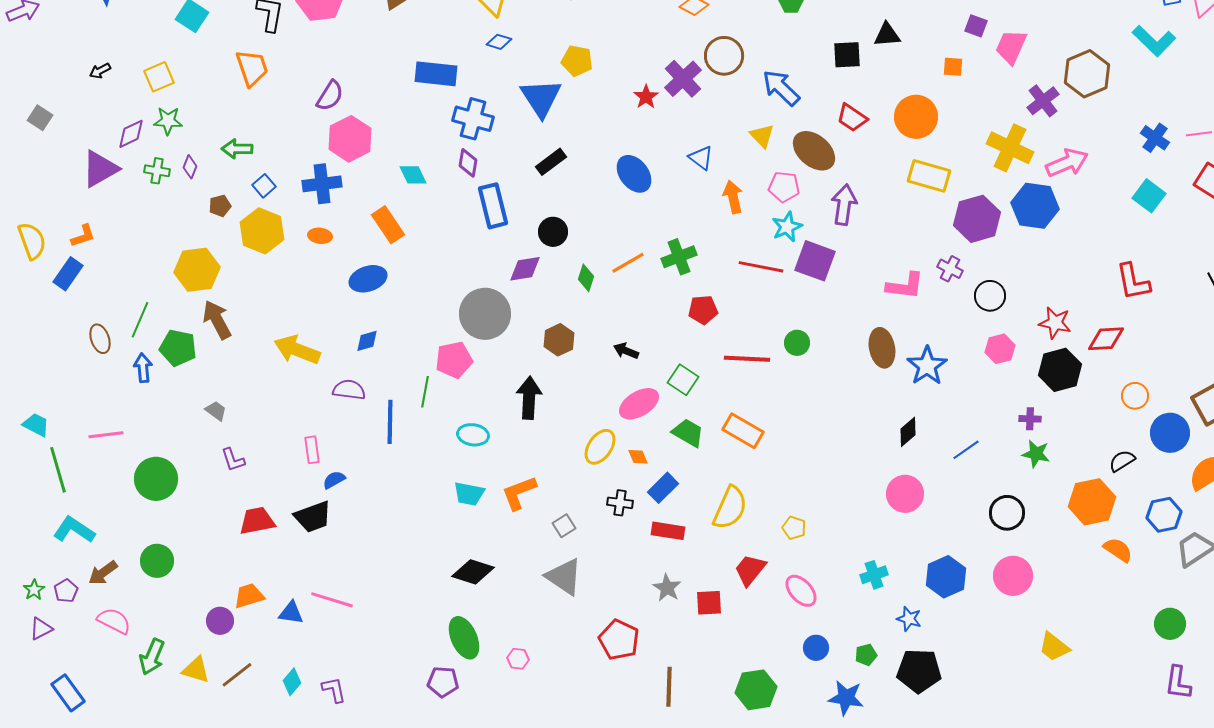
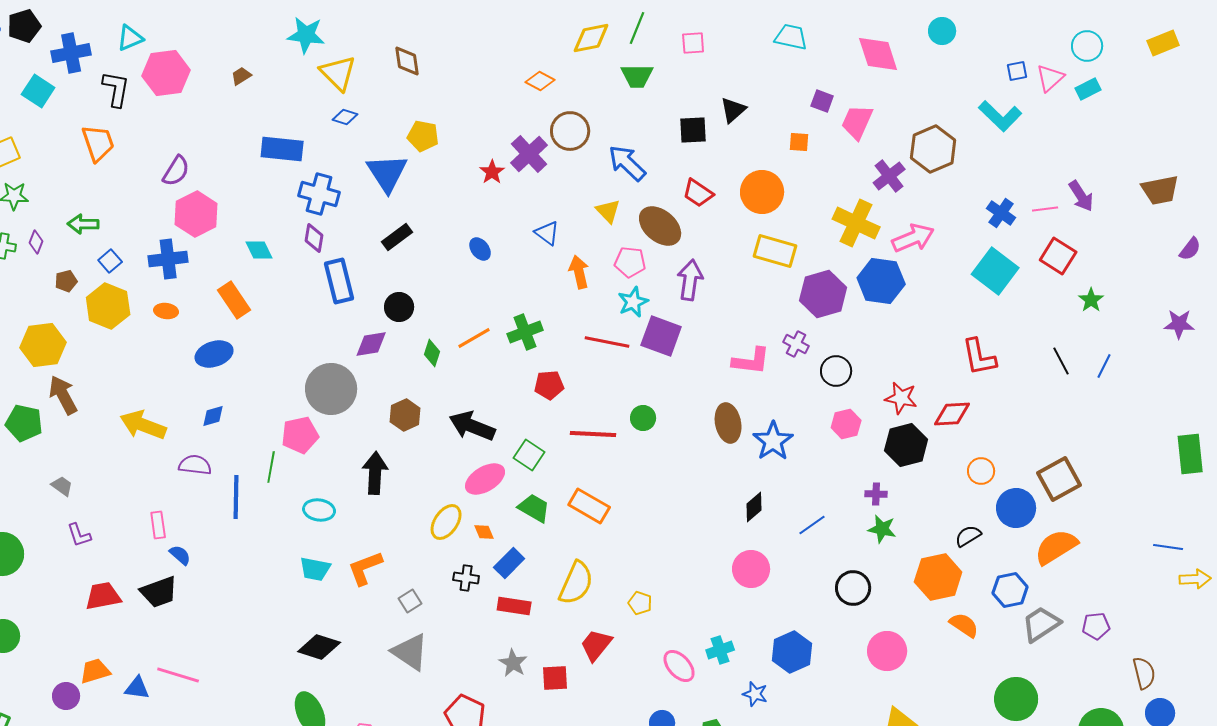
black triangle: (887, 35) -> (733, 110), turned -36
blue ellipse: (634, 174) -> (480, 249), size x0.6
cyan square: (1149, 196) -> (995, 271), size x1.4
black arrow: (626, 351) -> (472, 426), size x1.8
blue semicircle: (334, 480) -> (180, 555), turned 70
pink circle: (1013, 576) -> (887, 651), moved
pink ellipse: (801, 591) -> (679, 666), moved
green circle: (1170, 624) -> (1016, 699), size x1.4

